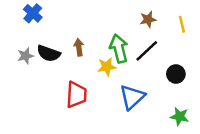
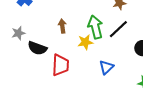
black semicircle: (49, 53) -> (37, 48), moved
blue triangle: (132, 97) -> (106, 67), size x0.7

